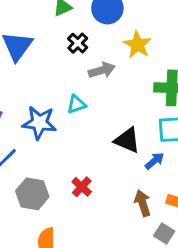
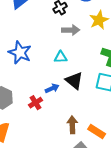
cyan triangle: (76, 104) -> (61, 57), moved
blue arrow: (155, 161) -> (52, 88), moved

